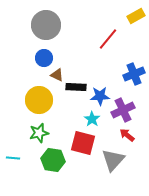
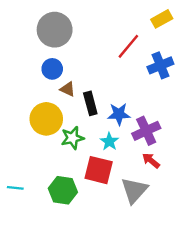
blue cross: (134, 74) -> (160, 65), moved
black rectangle: (76, 87) -> (90, 103), turned 72
green star: (39, 133) -> (72, 138), moved

